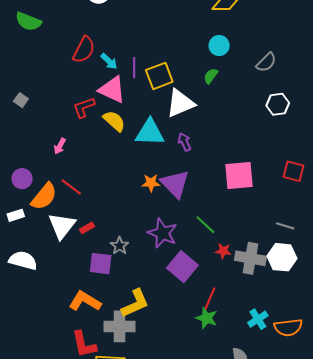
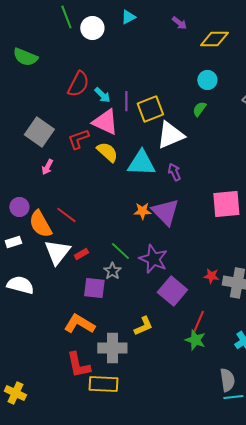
gray square: (21, 100) -> (39, 132), moved, size x2.0
pink arrow: (60, 146) -> (47, 167), moved
orange semicircle: (44, 196) -> (40, 224), turned 112
green line: (205, 225) -> (120, 251), moved
yellow L-shape: (135, 303) -> (143, 326), moved, size x0.7

